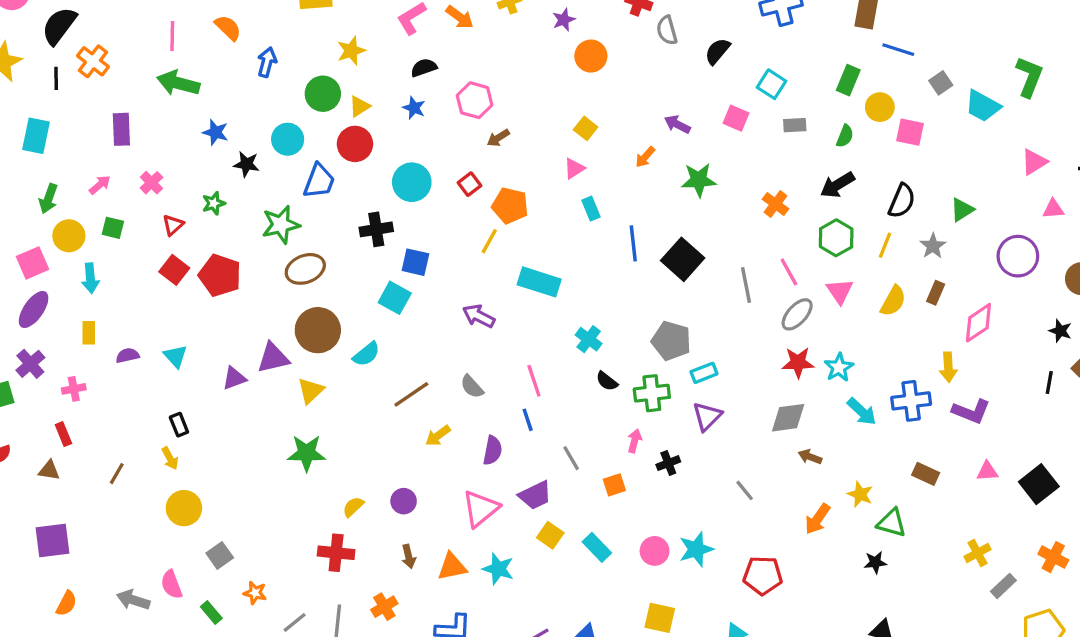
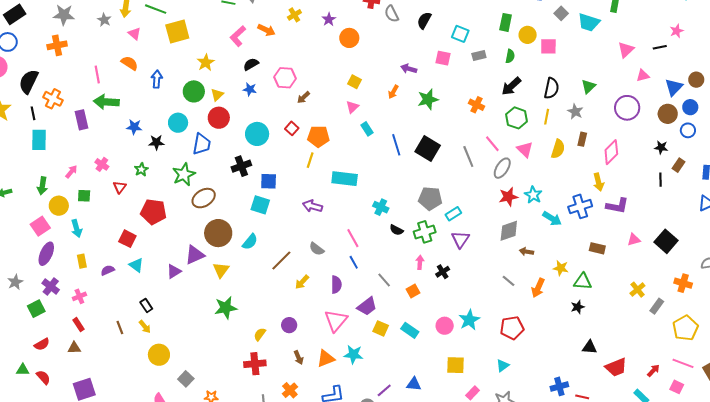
purple rectangle: (121, 129) -> (82, 120), moved
cyan rectangle: (36, 136) -> (39, 140), moved
red square: (174, 270) -> (127, 239), moved
brown line: (117, 474) -> (120, 328), moved, turned -40
gray line: (745, 490) -> (508, 281), moved

